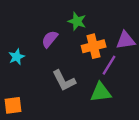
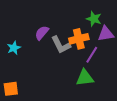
green star: (77, 21) -> (94, 19), moved
gray L-shape: (64, 81) -> (61, 45), moved

